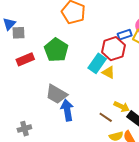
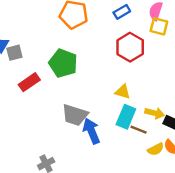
blue rectangle: (125, 35) -> (122, 12), moved
cyan rectangle: (97, 63) -> (126, 117), moved
yellow triangle: (108, 72) -> (123, 92), moved

